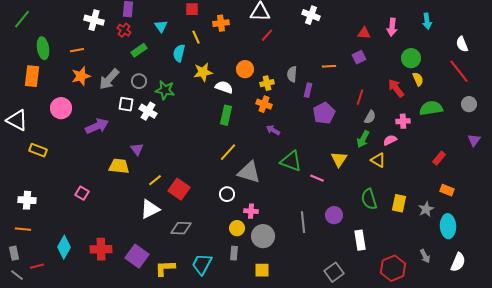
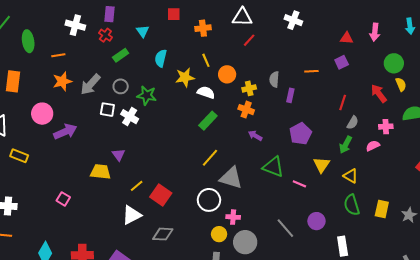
yellow line: (196, 37) -> (206, 60), moved
green ellipse: (43, 48) -> (28, 41), moved
purple pentagon: (324, 113) -> (300, 134), moved
green rectangle: (226, 115) -> (208, 121), turned 30
purple arrow: (97, 126) -> (65, 132), moved
yellow triangle: (378, 160) -> (351, 176), moved
white circle: (227, 194) -> (209, 200), size x1.5
gray line: (303, 222) -> (285, 228), turned -35

